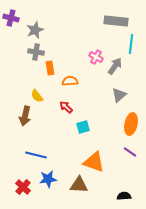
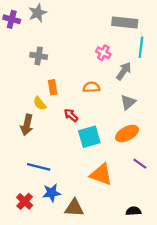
gray star: (35, 30) -> (38, 13), moved
pink cross: (96, 57) -> (103, 53), moved
orange rectangle: (50, 68) -> (53, 87), moved
orange semicircle: (70, 81) -> (91, 87), moved
orange ellipse: (131, 124) -> (127, 134), moved, turned 50
cyan square: (83, 127) -> (89, 137), size x1.5
brown triangle: (79, 185) -> (74, 208), moved

